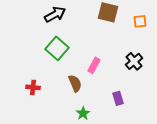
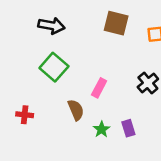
black arrow: (55, 14) -> (51, 26), turned 40
green star: (83, 113) -> (102, 129), moved

